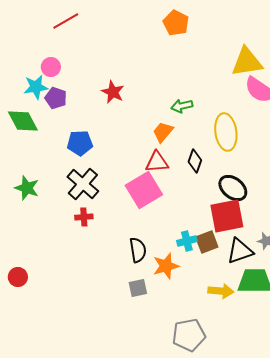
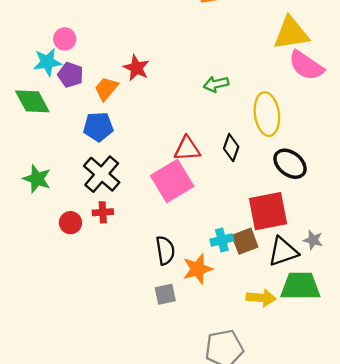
orange trapezoid: (163, 132) -> (106, 89), moved
black ellipse: (233, 188) -> (290, 164), moved
red circle: (18, 277) -> (70, 223), moved

